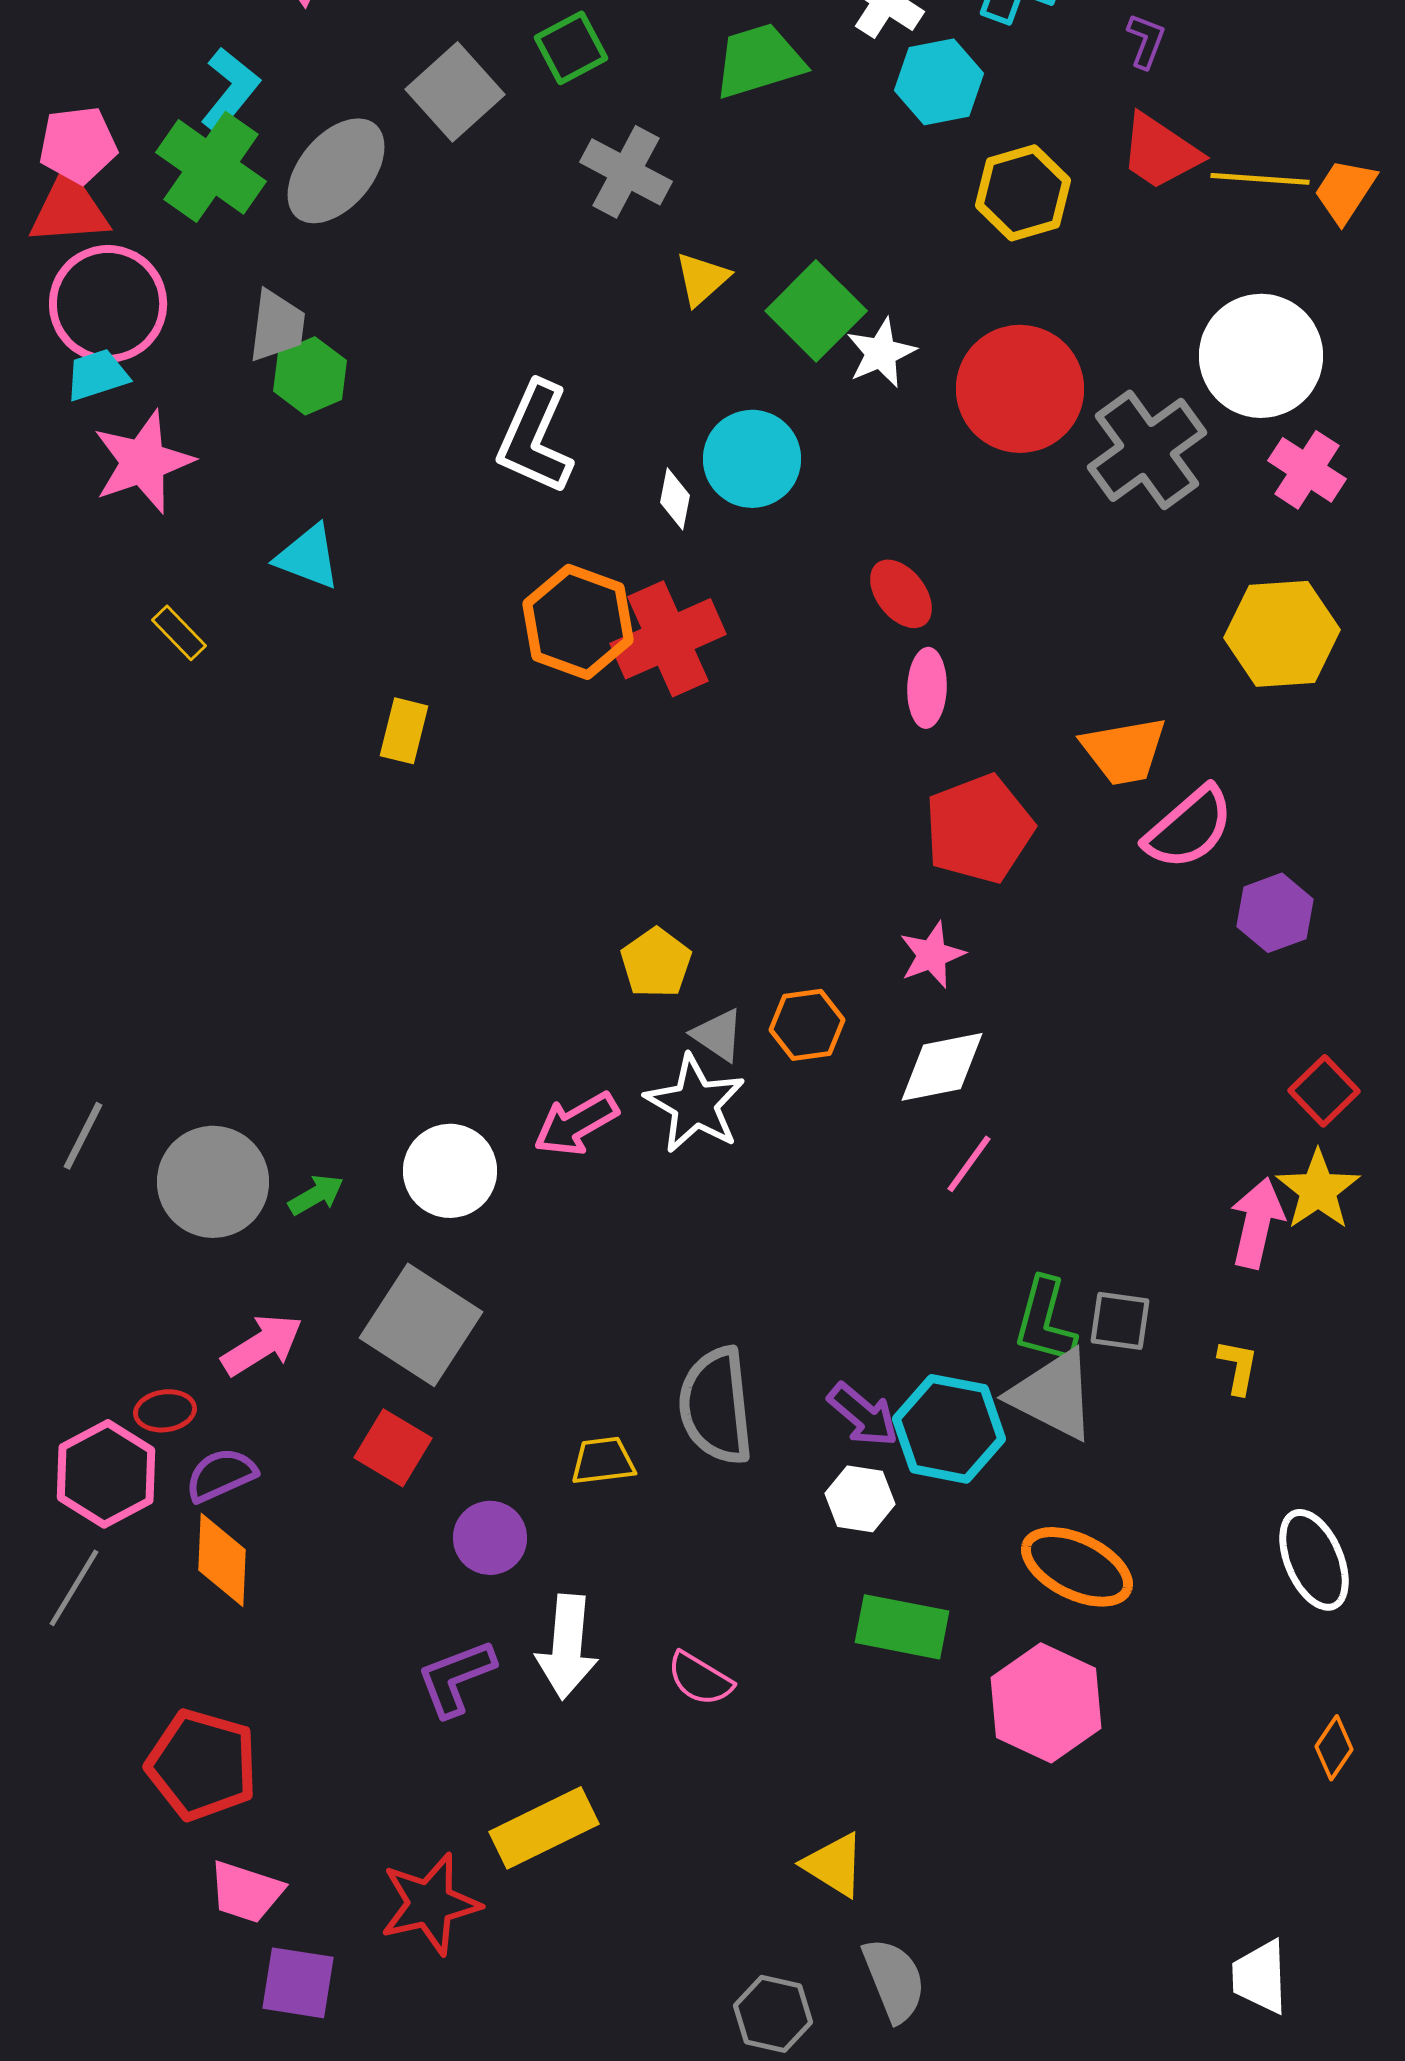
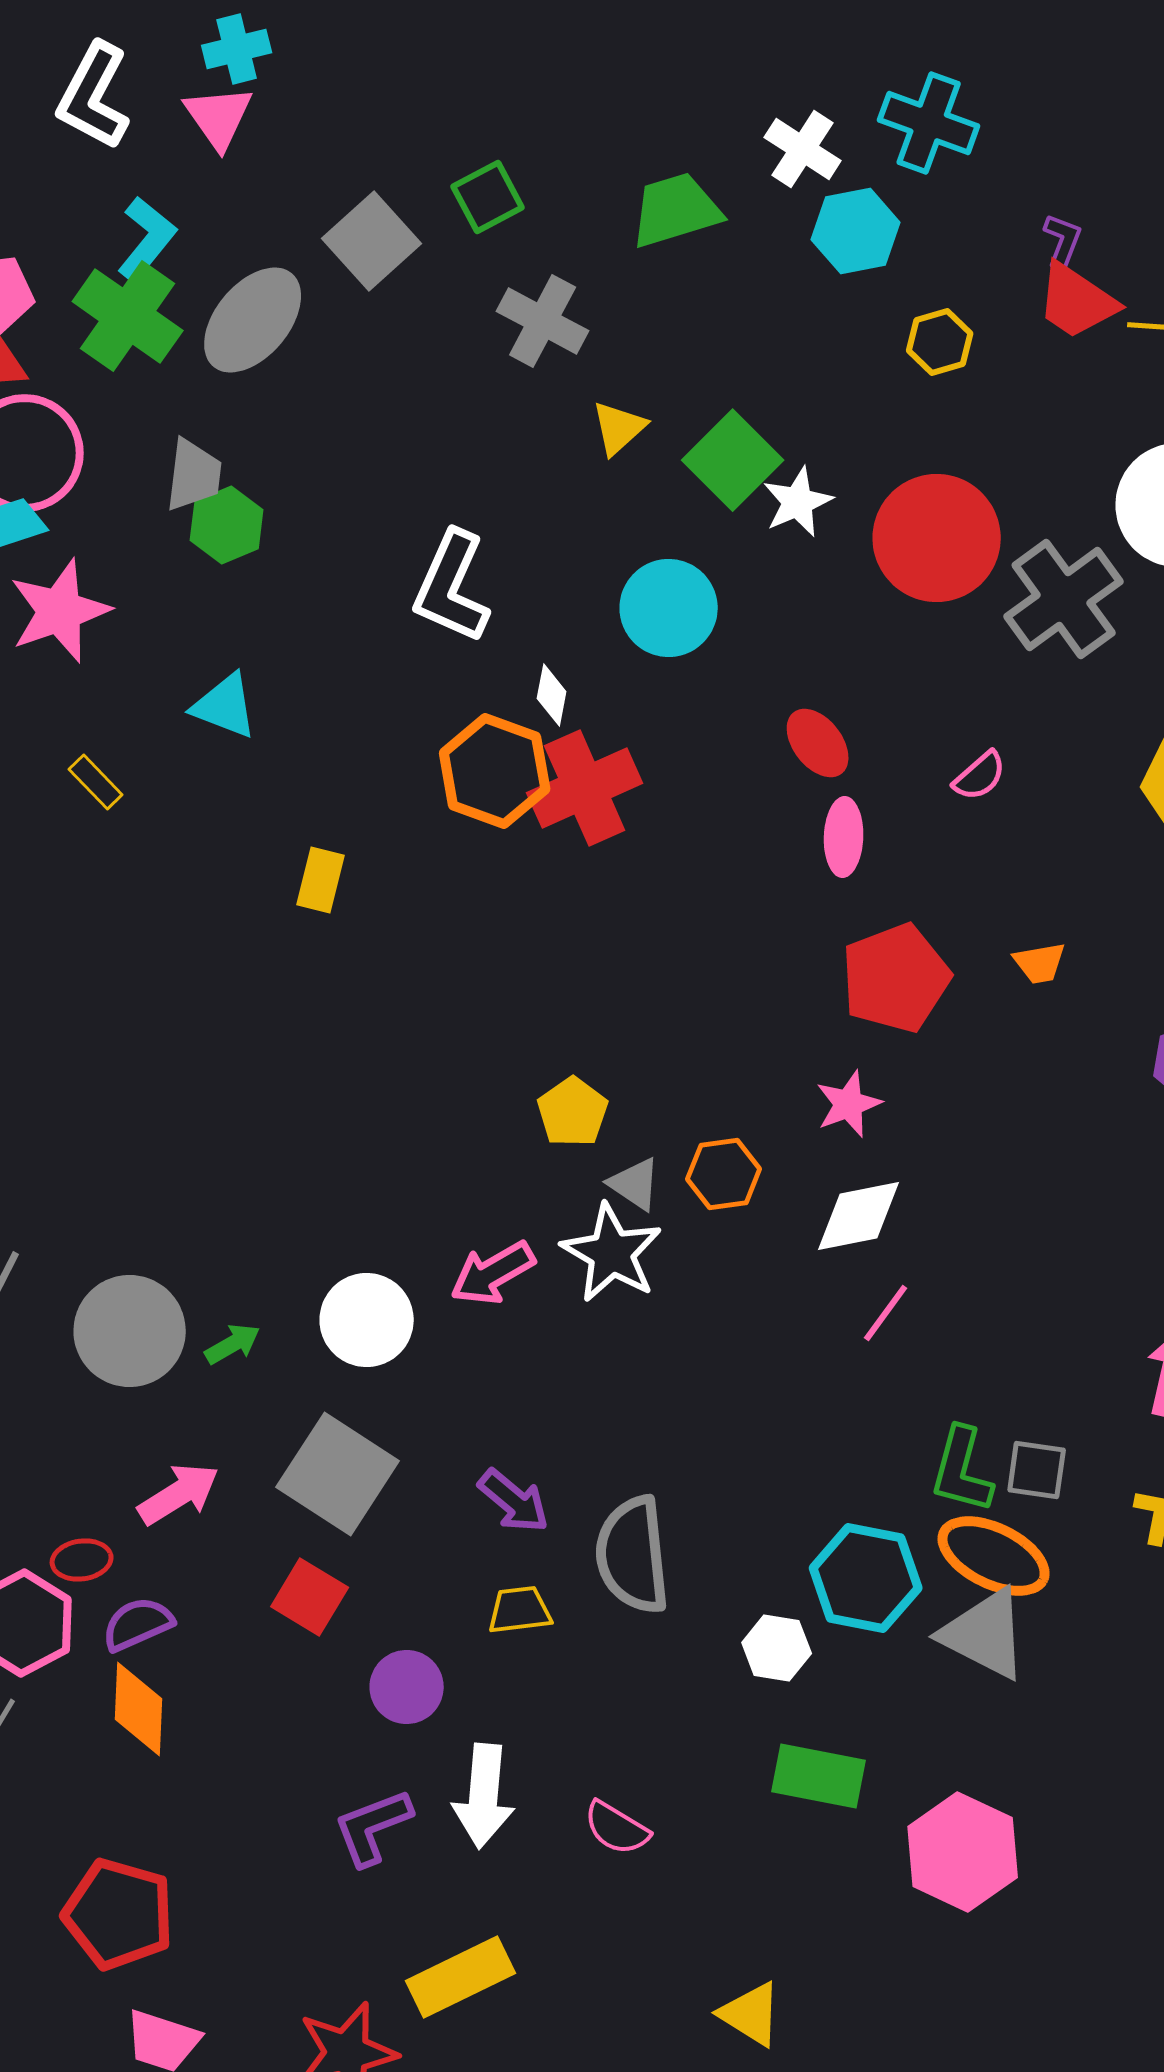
purple L-shape: (1146, 41) -> (1063, 241), moved
yellow hexagon: (1023, 193) -> (940, 342), size x0.7
white diamond: (675, 499) -> (552, 695), moved
orange trapezoid: (1124, 751) -> (1040, 963), moved, size x0.6
pink semicircle: (1189, 828) -> (980, 776), moved, size x0.6
gray triangle: (1053, 1395) -> (985, 1634), moved
purple arrow: (863, 1415) -> (514, 1501), moved
orange ellipse: (1077, 1567) -> (994, 1556), moved

